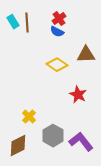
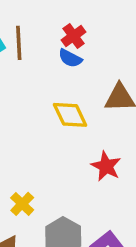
yellow diamond: (57, 65) -> (70, 115), turned 30

